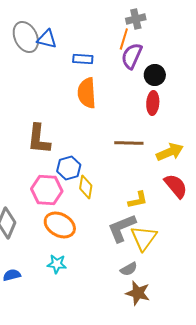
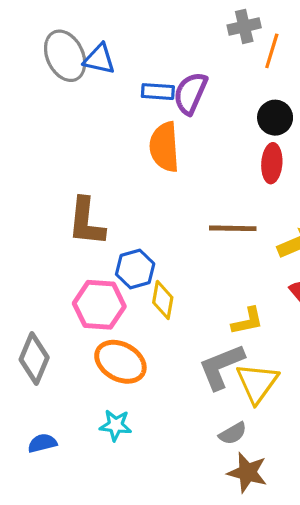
orange line: (124, 39) -> (272, 51), moved
purple semicircle: (132, 56) -> (190, 93), moved

